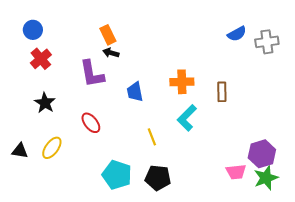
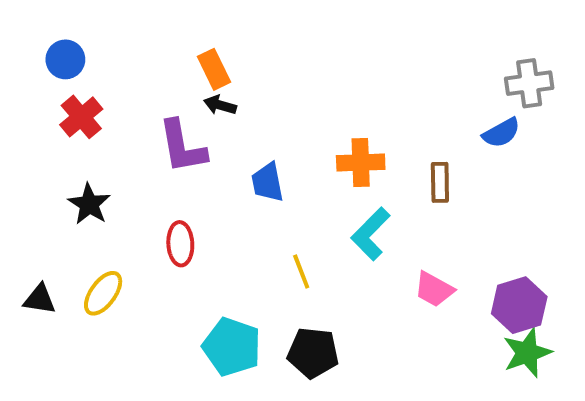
blue semicircle: (237, 34) -> (501, 133), moved
red ellipse: (91, 123) -> (180, 244), turned 35
pink trapezoid: (236, 172) -> (434, 289), moved, turned 35

